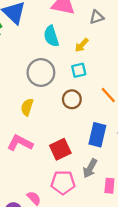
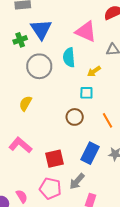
gray circle: (41, 72) -> (39, 66), moved
yellow semicircle: (27, 107) -> (25, 103), moved

